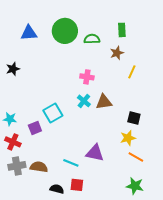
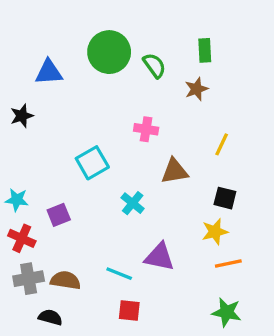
blue triangle: (29, 33) -> (49, 72), moved
green semicircle: (92, 39) -> (154, 65), turned 56
yellow line: (132, 72) -> (222, 144), moved
cyan cross: (84, 101) -> (133, 203), moved
cyan square: (53, 113) -> (92, 163), moved
orange line: (136, 157) -> (228, 264), turned -42
black semicircle: (57, 189) -> (50, 317), moved

